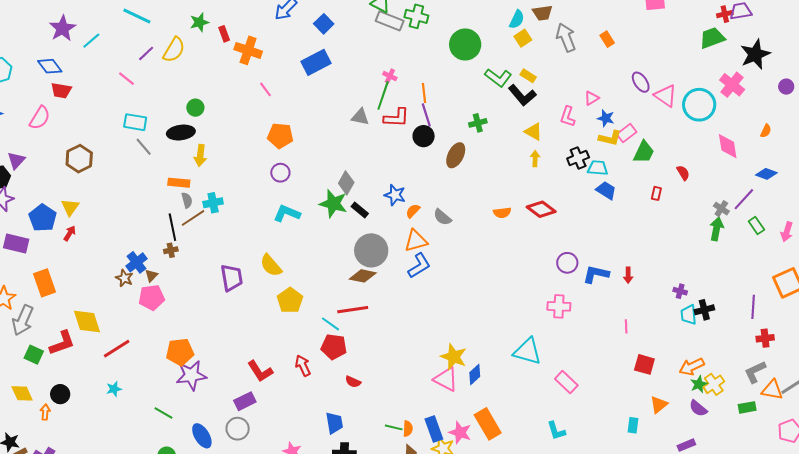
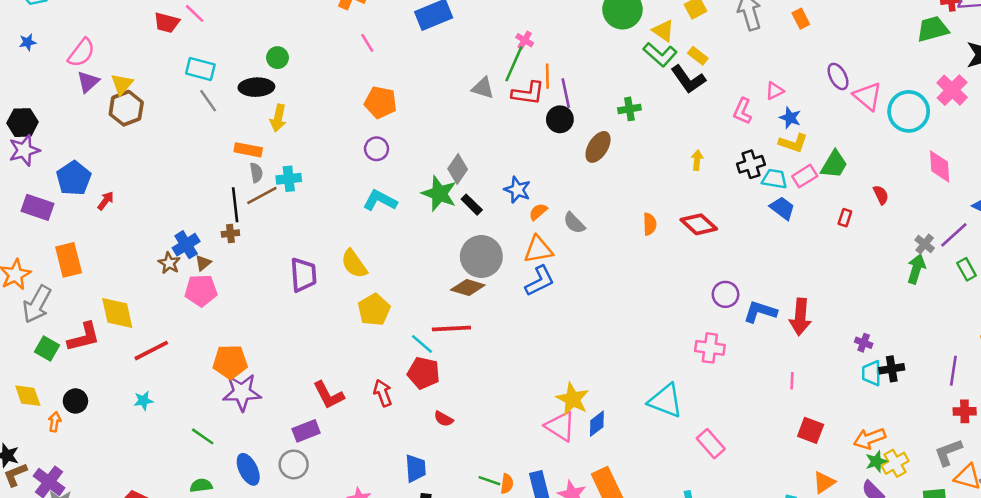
red trapezoid: (61, 91) -> (167, 23), moved
orange line: (424, 93) -> (547, 76), moved
yellow triangle: (533, 132) -> (663, 31), moved
pink rectangle: (627, 133) -> (805, 176), moved
purple triangle: (16, 160) -> (88, 82), moved
yellow triangle: (70, 207) -> (122, 84), moved
orange semicircle: (502, 213) -> (650, 224), turned -90
red arrow: (628, 275) -> (800, 317), size x1.8

